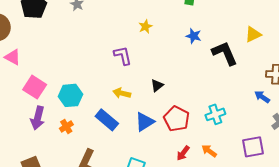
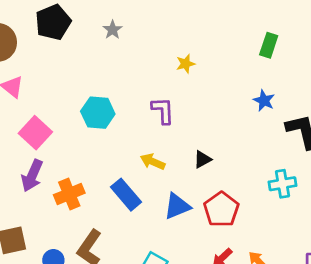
yellow star: (145, 27) -> (185, 64), moved
cyan hexagon: (70, 95) -> (98, 113), moved
cyan cross: (215, 114) -> (282, 184), moved
orange cross: (66, 126) -> (69, 194), size x1.5

